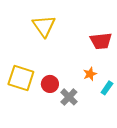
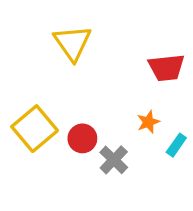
yellow square: (21, 78) -> (35, 129), turned 32

